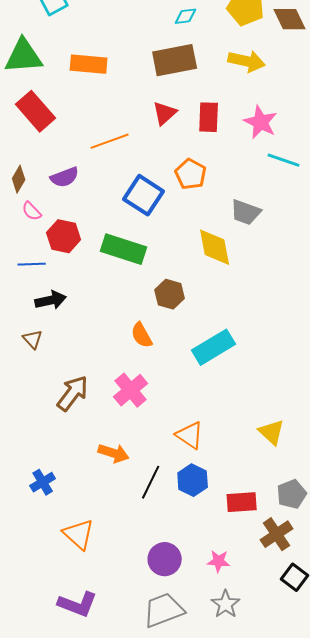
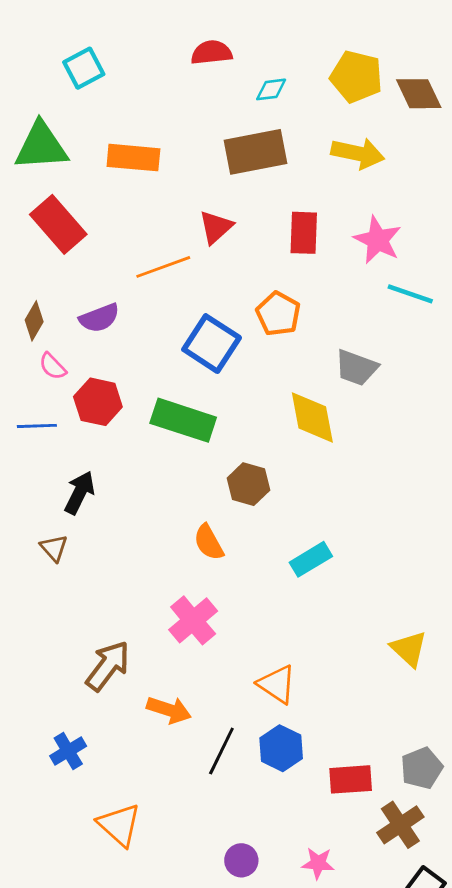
red triangle: (165, 113) -> (216, 227), moved
blue line: (32, 264) -> (37, 426), moved
black arrow: (51, 300) -> (80, 493), turned -52
cyan rectangle: (214, 347) -> (311, 559), size x0.7
brown arrow: (73, 393) -> (108, 666), moved
yellow triangle: (272, 432) -> (409, 649), moved
purple circle: (165, 559) -> (241, 860), size x0.7

